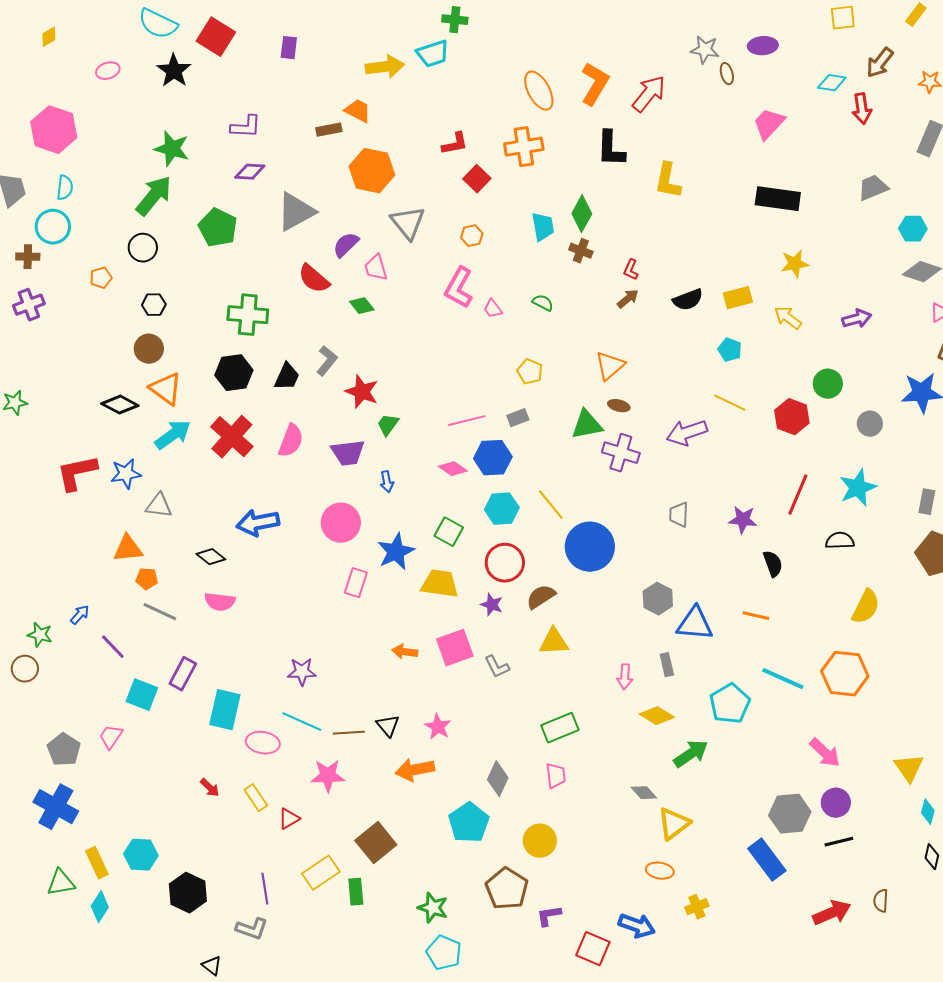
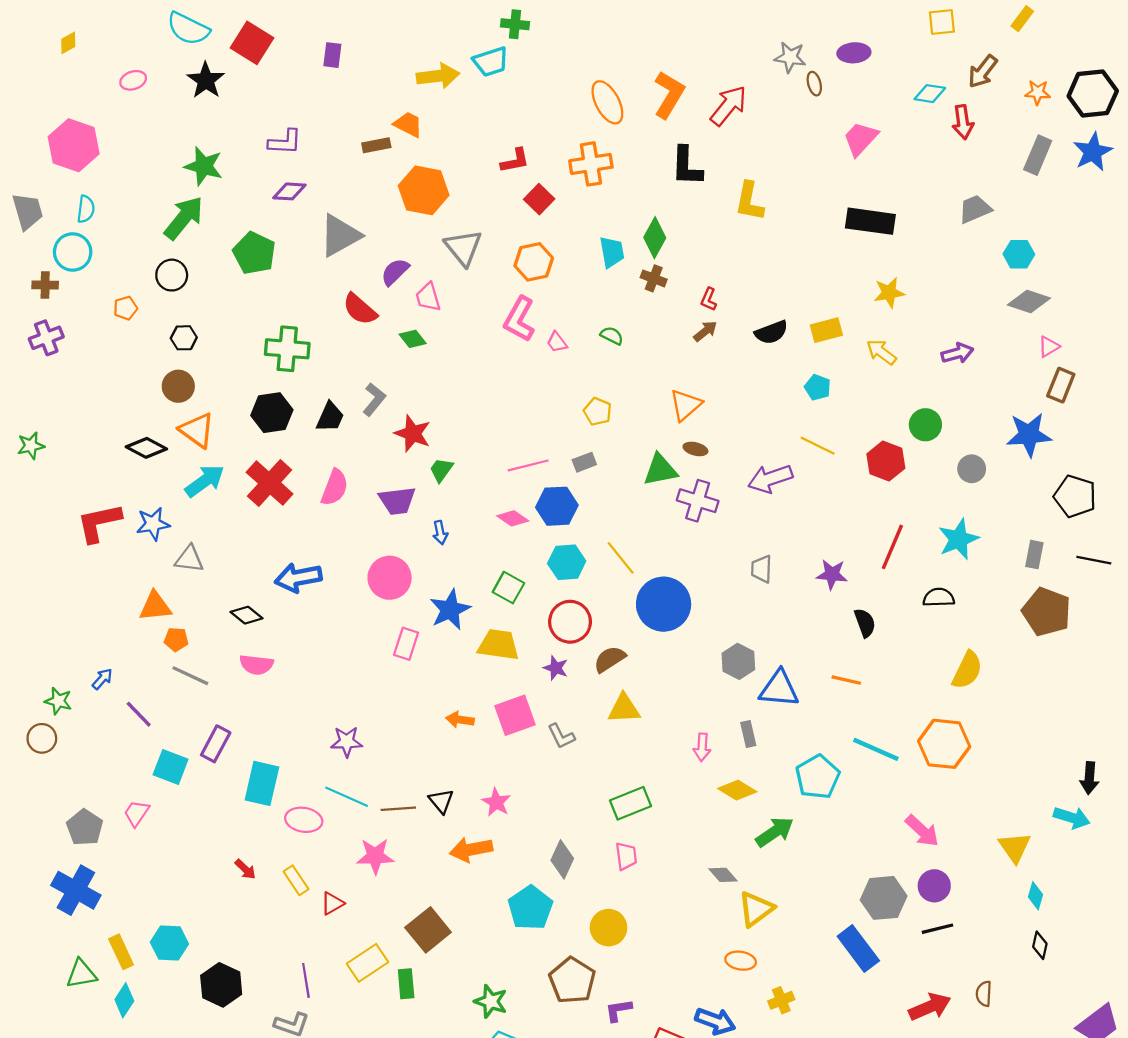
orange hexagon: (472, 236) -> (534, 262), size x1.6

